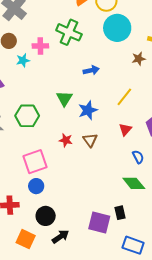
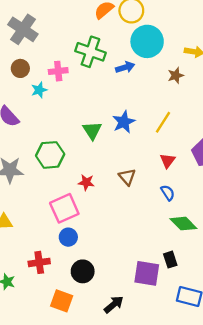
blue arrow: (91, 70) -> (125, 67), moved
blue star: (88, 110) -> (124, 122), moved
red star: (66, 140) -> (86, 182), moved
blue semicircle: (138, 157) -> (168, 193), moved
black arrow: (60, 237) -> (114, 304), moved

